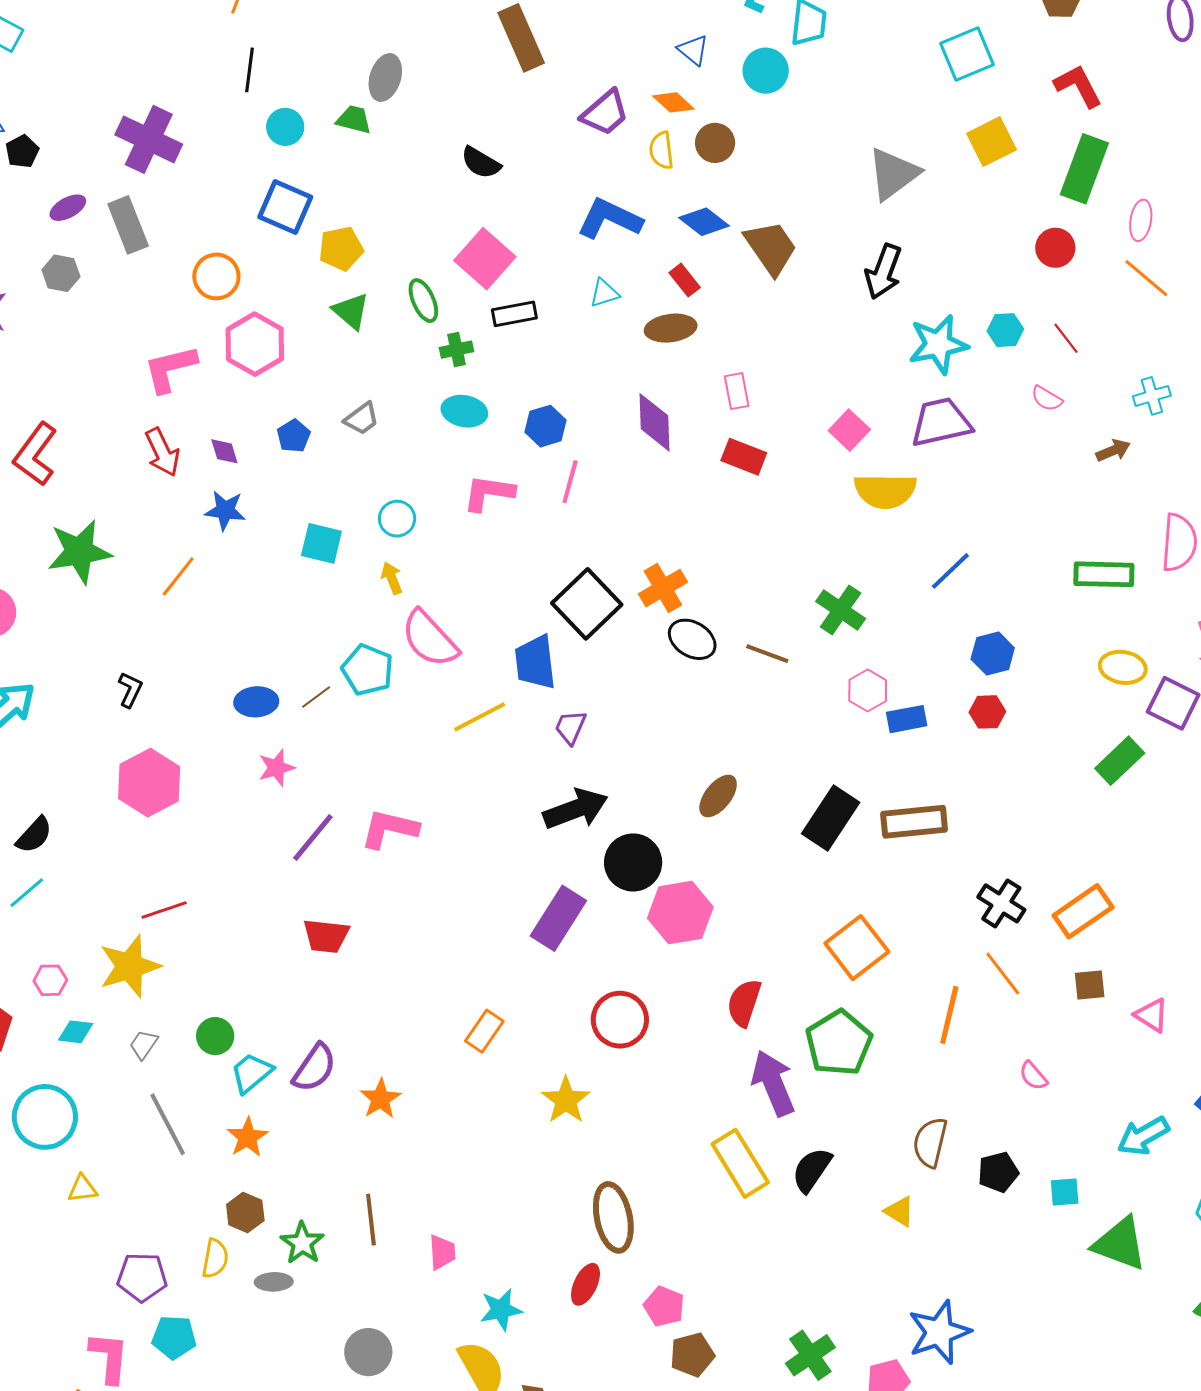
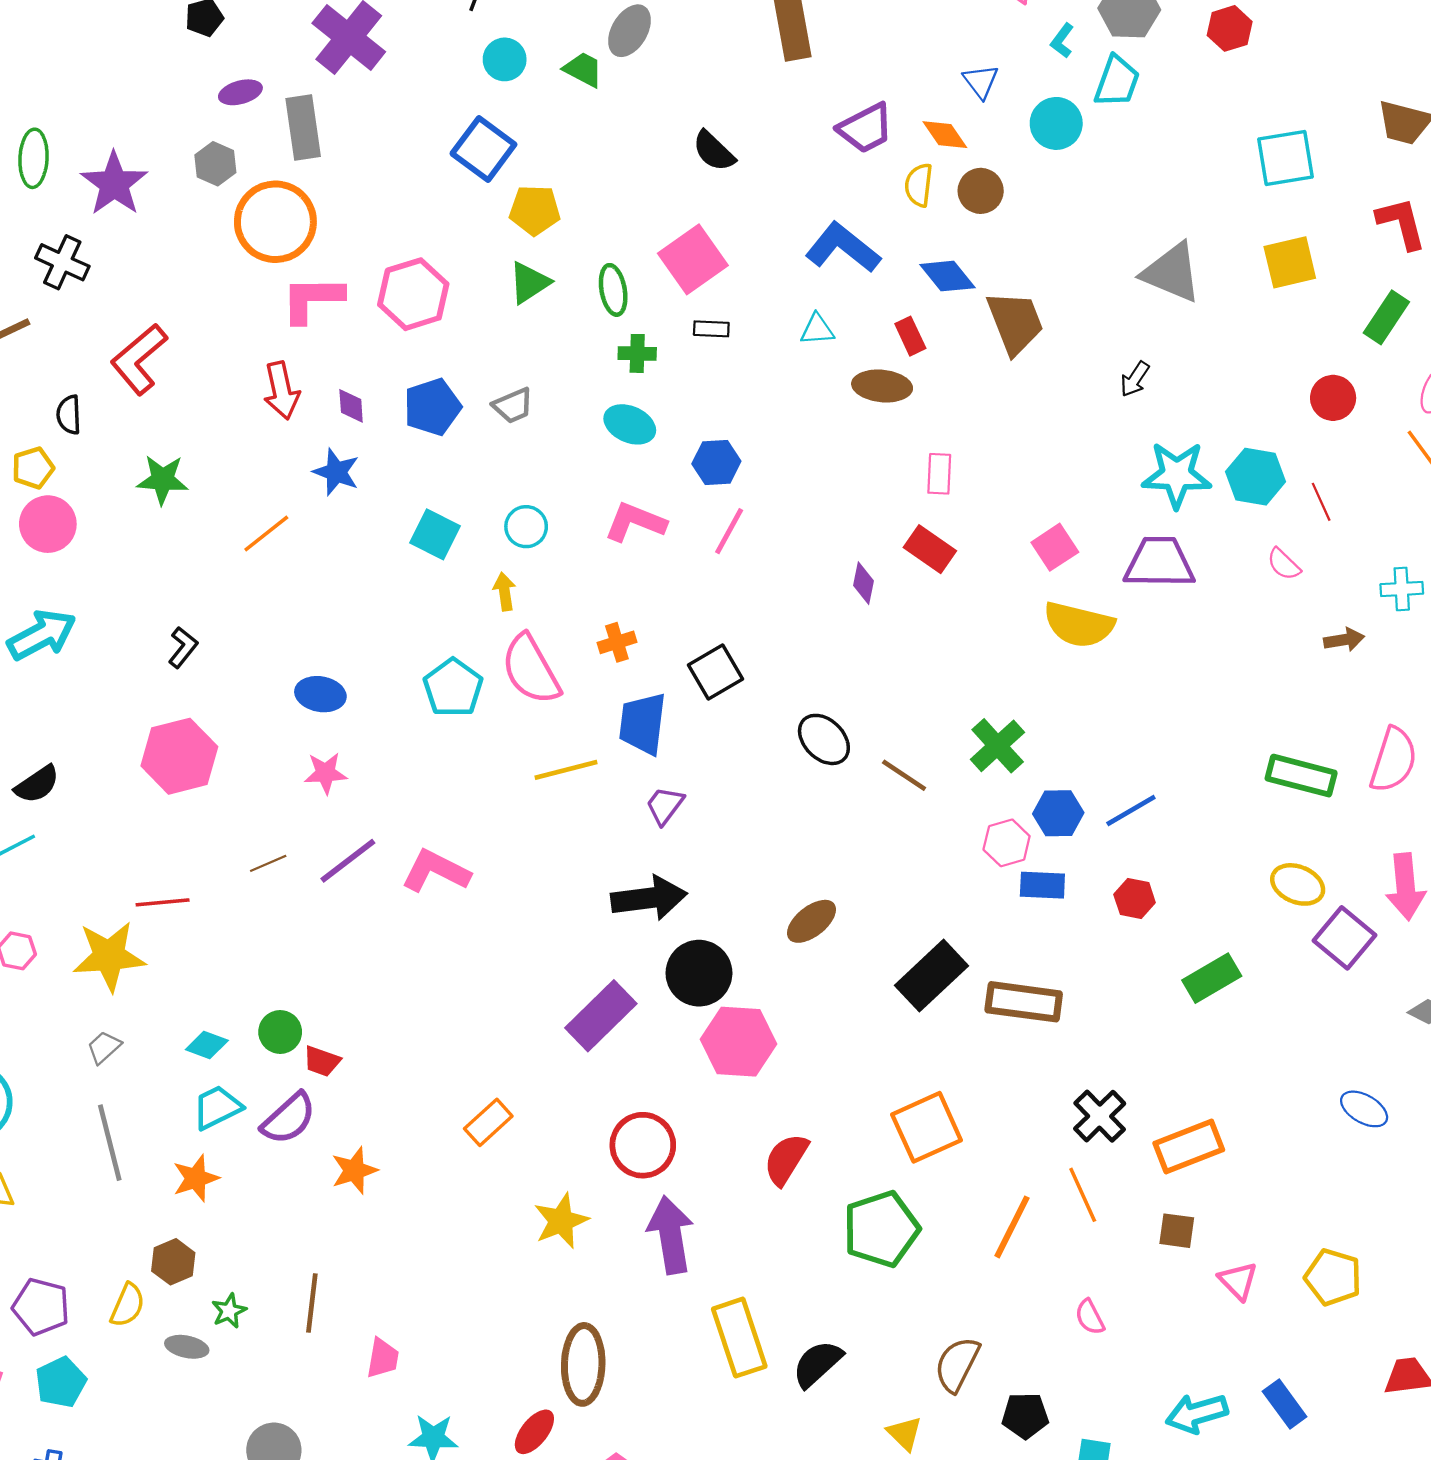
green rectangle: (1084, 169) -> (1386, 317), size x0.7
gray triangle: (893, 174) -> (1172, 272), turned 46
black arrow: (883, 272) -> (1135, 379), size x0.6
orange circle: (216, 276) -> (275, 222), moved, size x1.5
green triangle: (351, 311) -> (529, 283), turned 33
black rectangle: (514, 314) -> (711, 329), size x0.7
cyan hexagon: (1005, 330) -> (1256, 477), size x1.4
purple diamond: (654, 422) -> (863, 583), moved, size x0.6
blue pentagon: (294, 436) -> (432, 407), size x1.5
green star: (79, 552) -> (163, 480), size x0.7
blue line: (950, 571) -> (1131, 811), moved
orange cross: (663, 588) -> (617, 642), moved, size x0.7
black square: (587, 604) -> (716, 672), size x0.7
blue hexagon: (993, 653) -> (1058, 813), moved
brown line: (316, 697) -> (268, 863), moved
green rectangle: (1120, 761) -> (1212, 978), moved
red trapezoid: (326, 936) -> (322, 1061), moved, size x0.7
cyan diamond: (76, 1032) -> (207, 1045), moved
green circle: (215, 1036) -> (280, 1032), moved
purple arrow: (773, 1083) -> (671, 1235), moved
green star: (302, 1243) -> (229, 1311), size x0.7
cyan pentagon: (174, 1337) -> (61, 1382), turned 30

